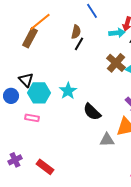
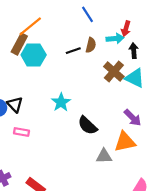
brown semicircle: (76, 32) -> (91, 45), moved
black line: (79, 44) -> (73, 51), turned 40
black triangle: (26, 80) -> (15, 104), moved
cyan hexagon: (39, 93) -> (34, 55), moved

